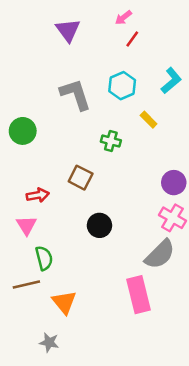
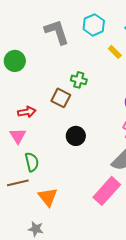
green cross: (111, 141) -> (79, 80), moved
pink rectangle: (139, 295) -> (107, 191), turned 56

